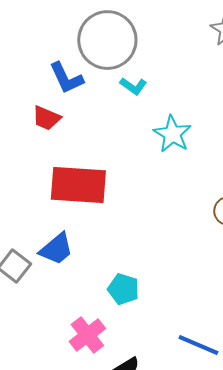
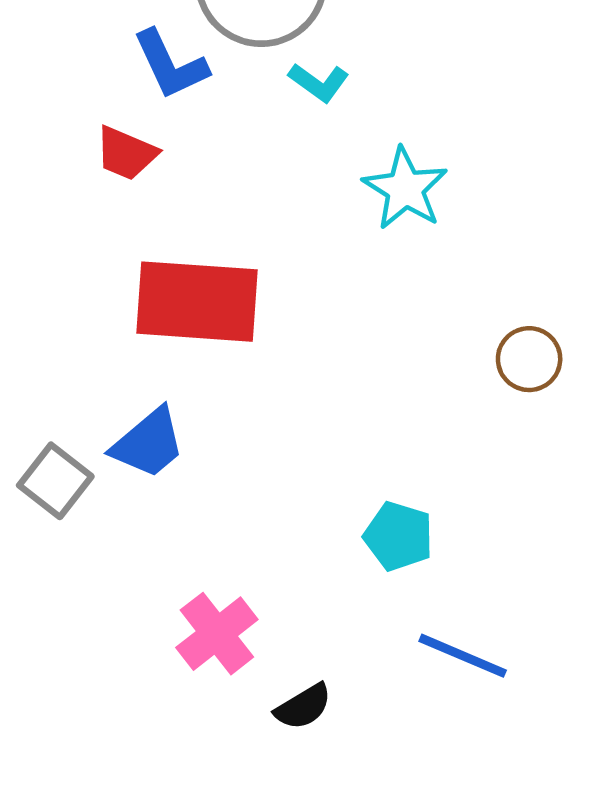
cyan pentagon: (123, 289) -> (398, 536), moved

